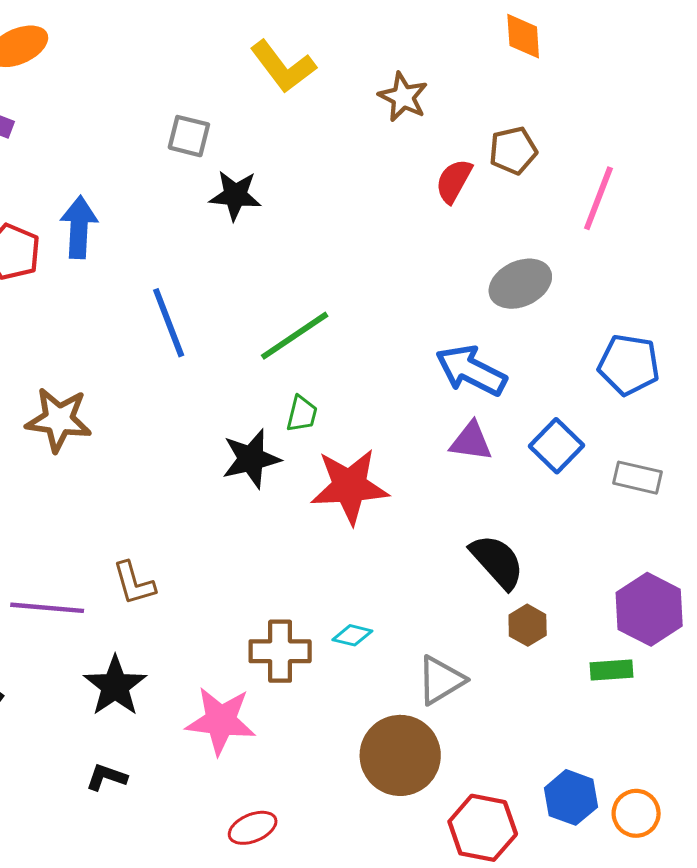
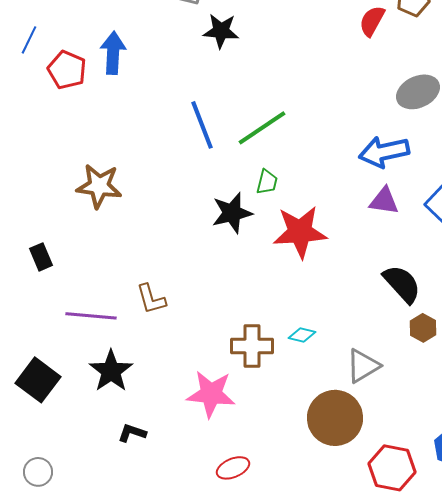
blue line: (169, 323) -> (202, 125), moved
blue arrow: (471, 370) -> (384, 152), turned -39
black star: (115, 686) -> (111, 371), moved

